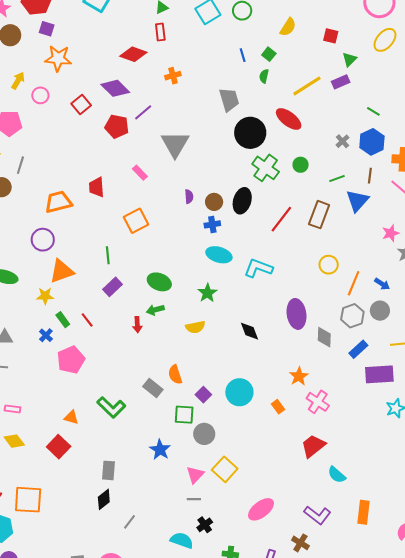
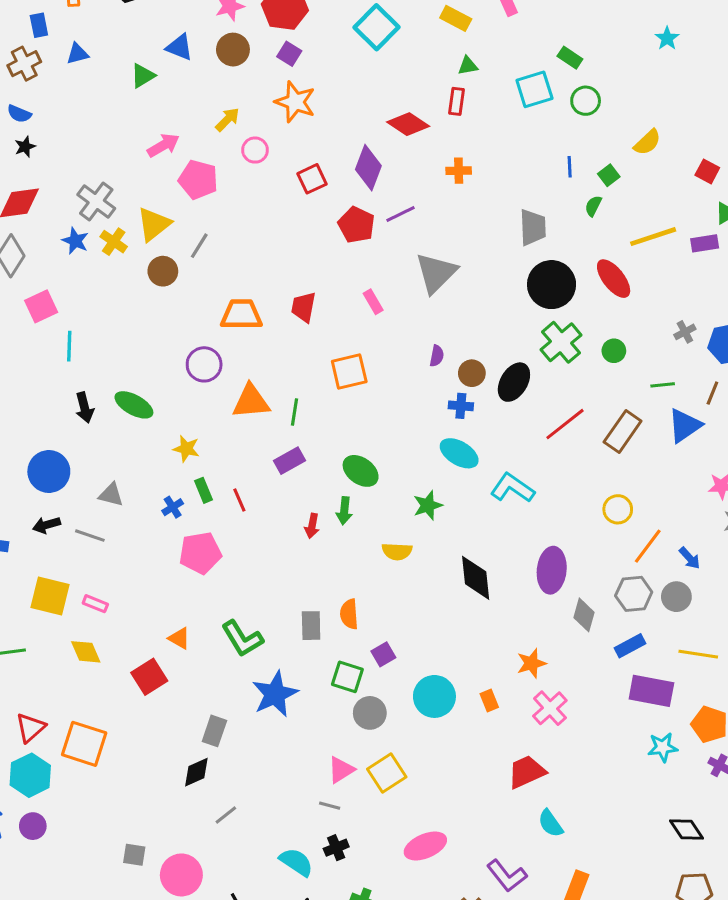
purple diamond: (115, 88) -> (368, 168), turned 52
orange triangle: (62, 271) -> (251, 401), moved
green arrow: (155, 310) -> (344, 511), turned -84
black diamond: (250, 331) -> (476, 578), size x1.4
gray rectangle: (153, 388) -> (311, 626), turned 36
cyan circle: (239, 392) -> (434, 696), moved
blue star: (160, 450) -> (275, 694), moved, size x1.4

